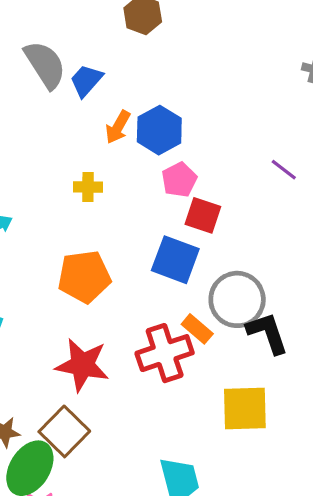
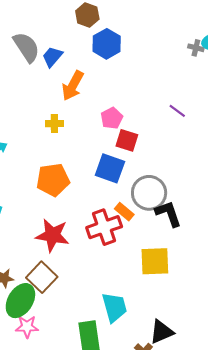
orange arrow: (118, 127) -> (73, 86), size x1.4
blue hexagon: (159, 130) -> (107, 44), moved

